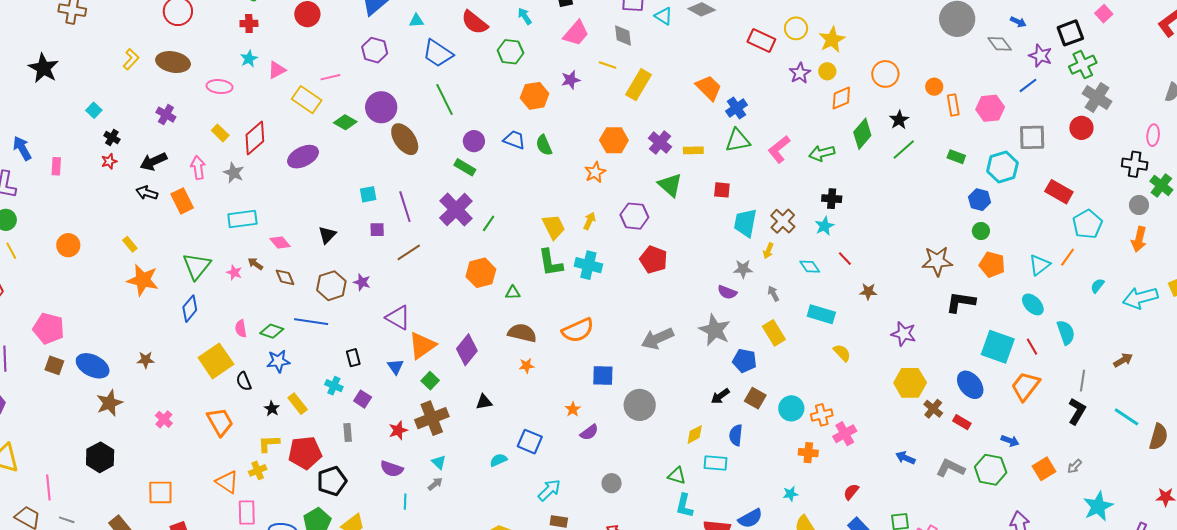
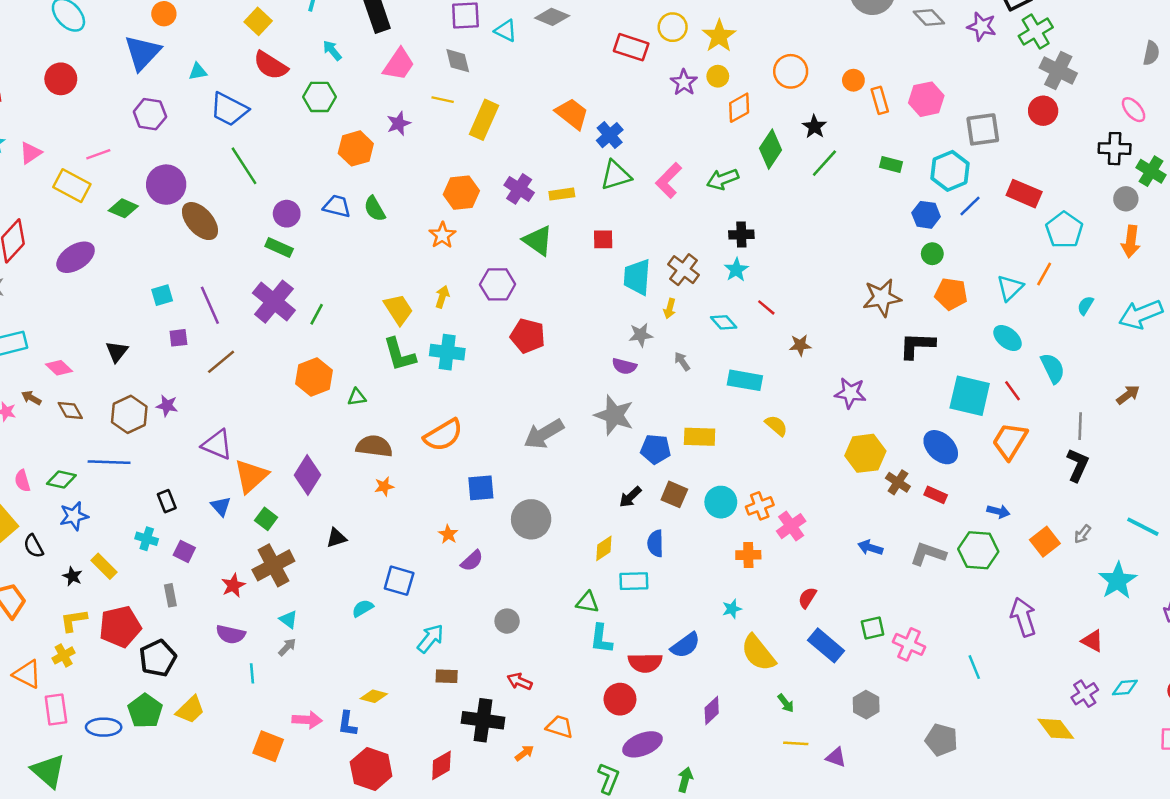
blue line: (1028, 85) -> (970, 206), moved
pink ellipse: (1153, 135) -> (1134, 110), turned -40
yellow rectangle: (774, 333) -> (700, 437), moved, turned -50
cyan line: (1127, 417) -> (1143, 527), moved

